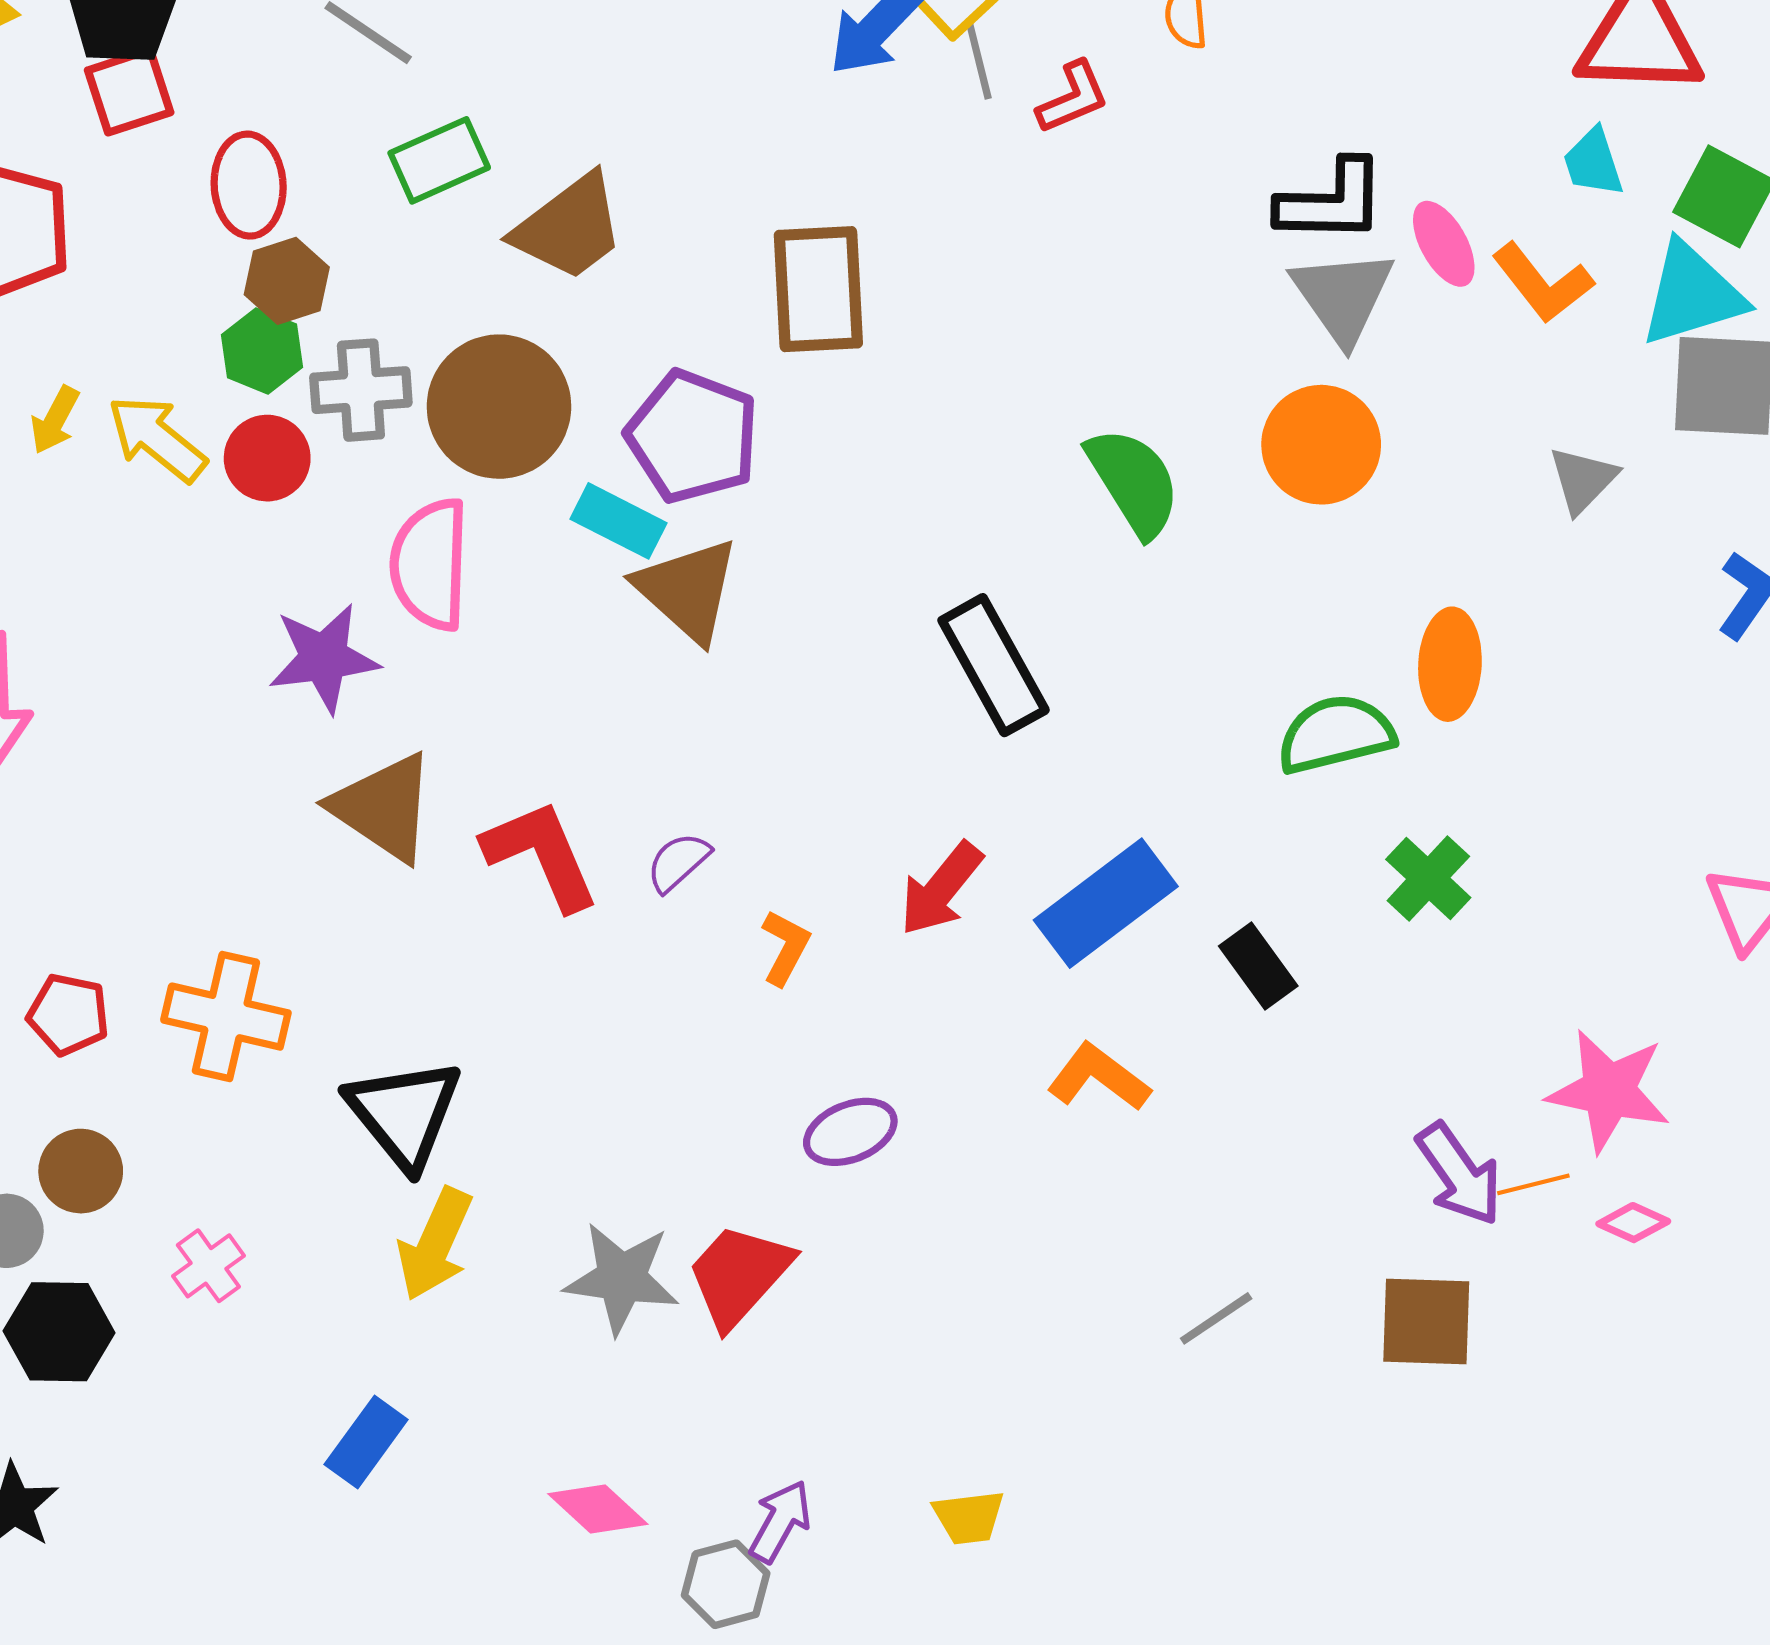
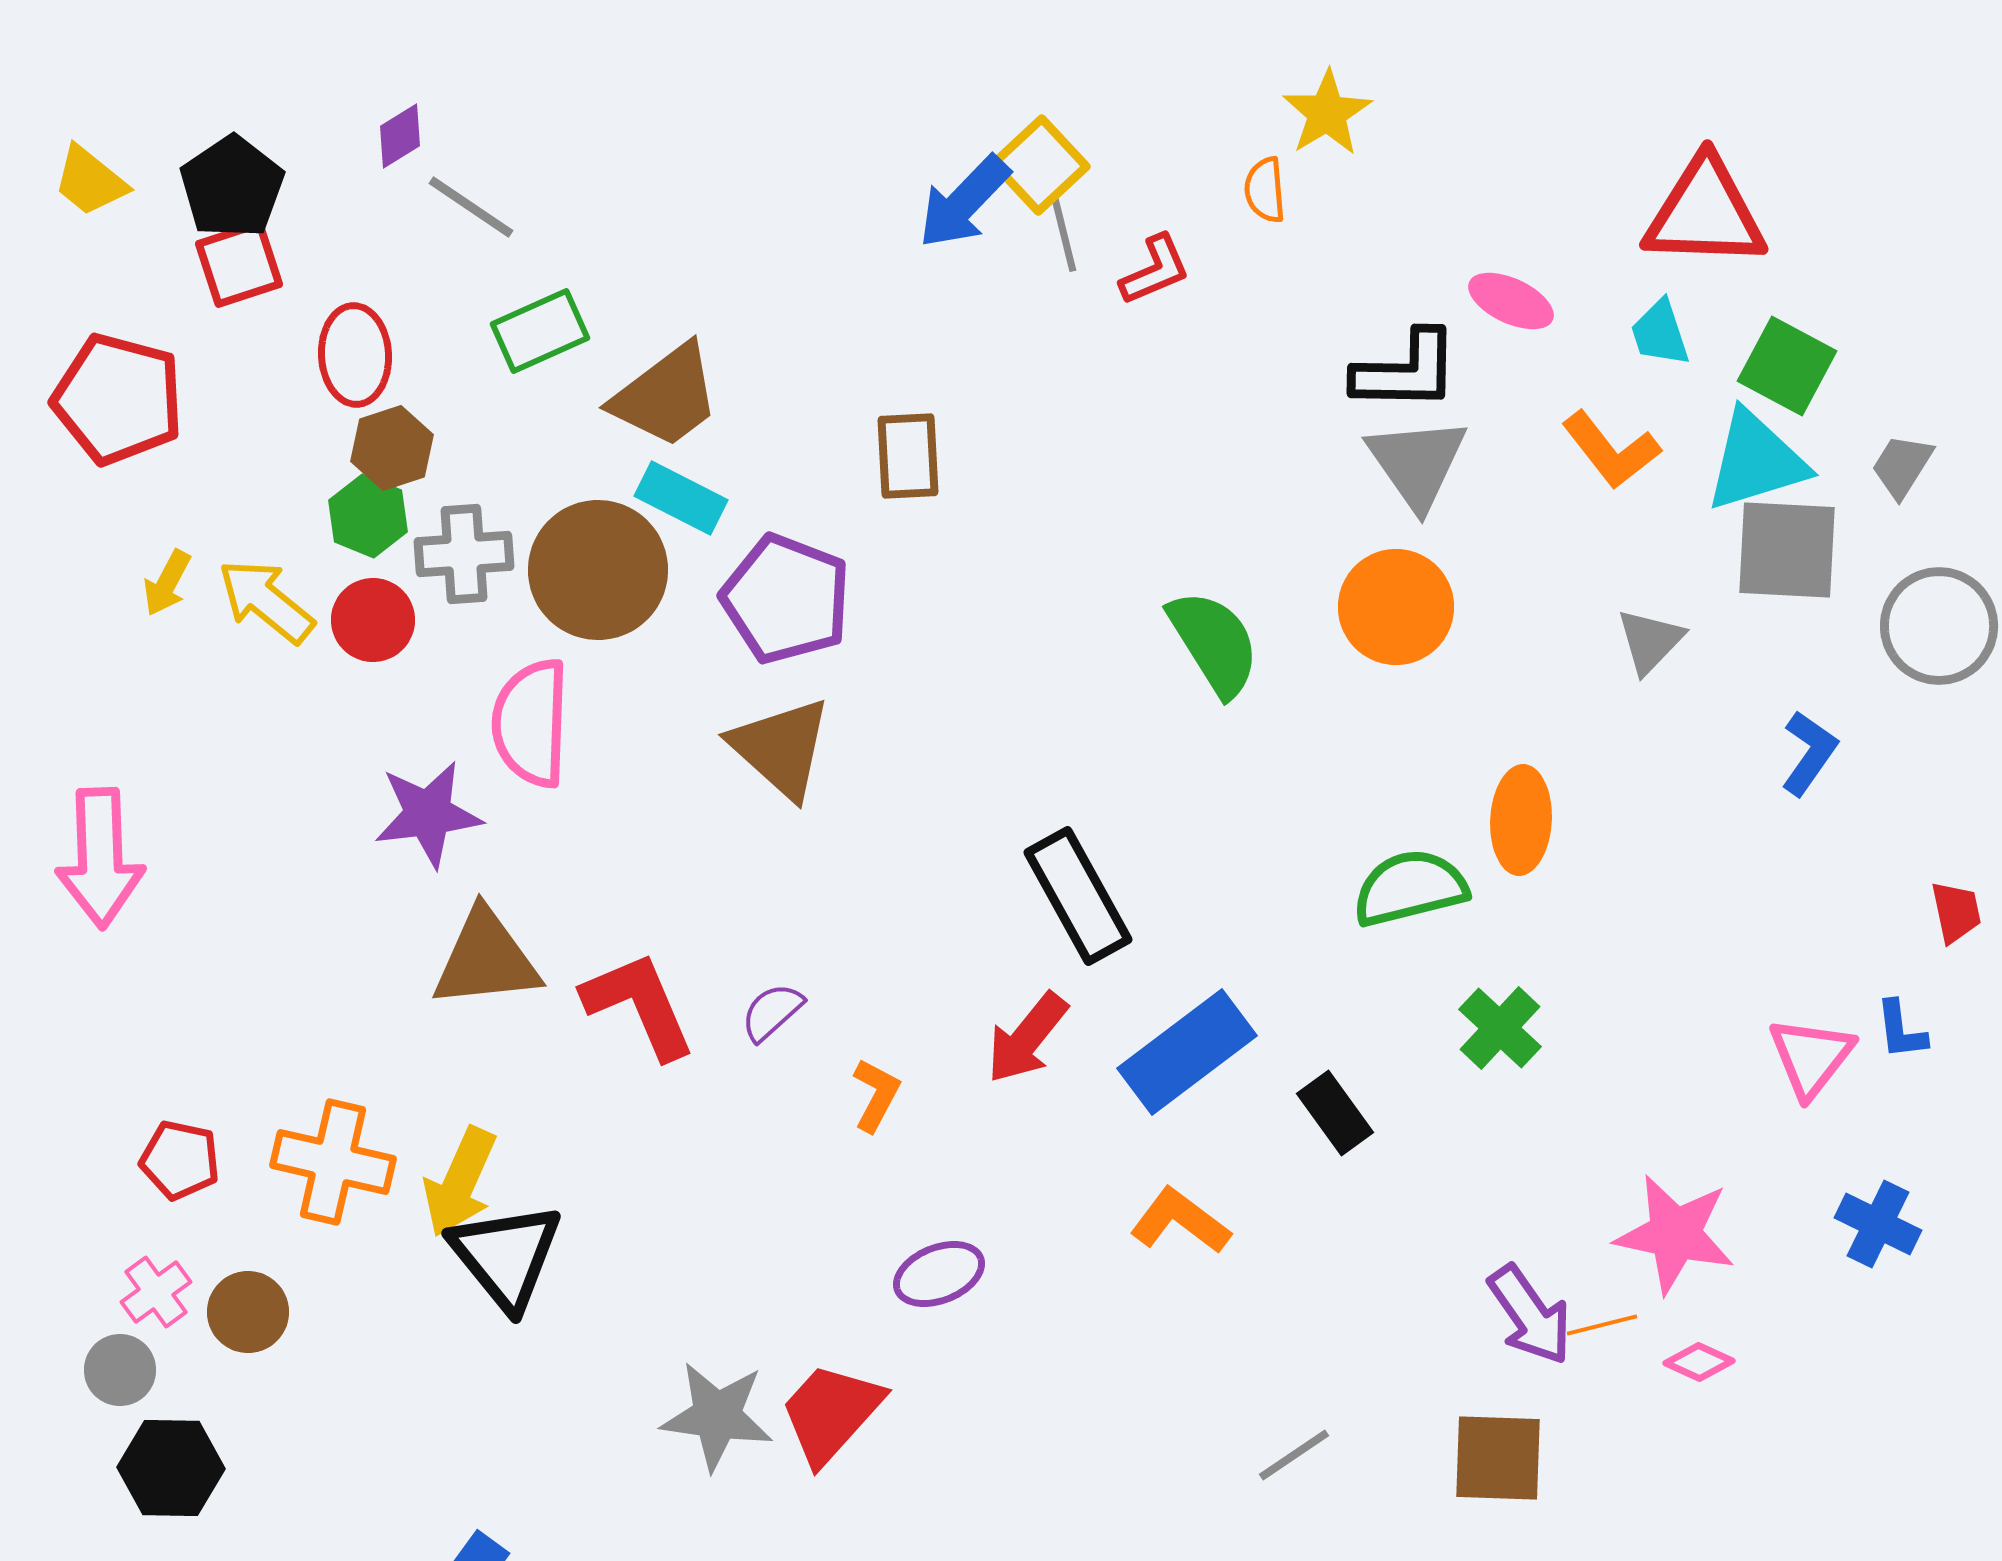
pink ellipse: (1444, 244) -> (1511, 301), moved, turned -36
brown rectangle: (818, 289) -> (908, 456), size x0.7
cyan rectangle: (618, 521) -> (681, 498), moved
black rectangle: (994, 665) -> (1078, 896), moved
brown triangle: (384, 807) -> (486, 959), turned -40
brown circle: (81, 1171) -> (248, 1312), moved
yellow arrow: (435, 1244) -> (460, 1182), moved
pink cross: (208, 1266) -> (156, 1292), moved

